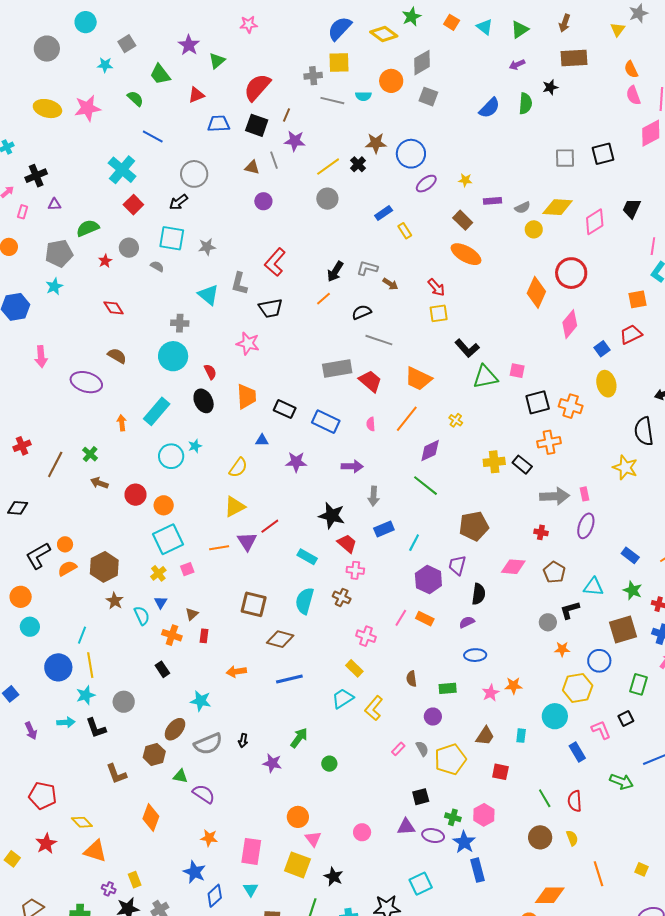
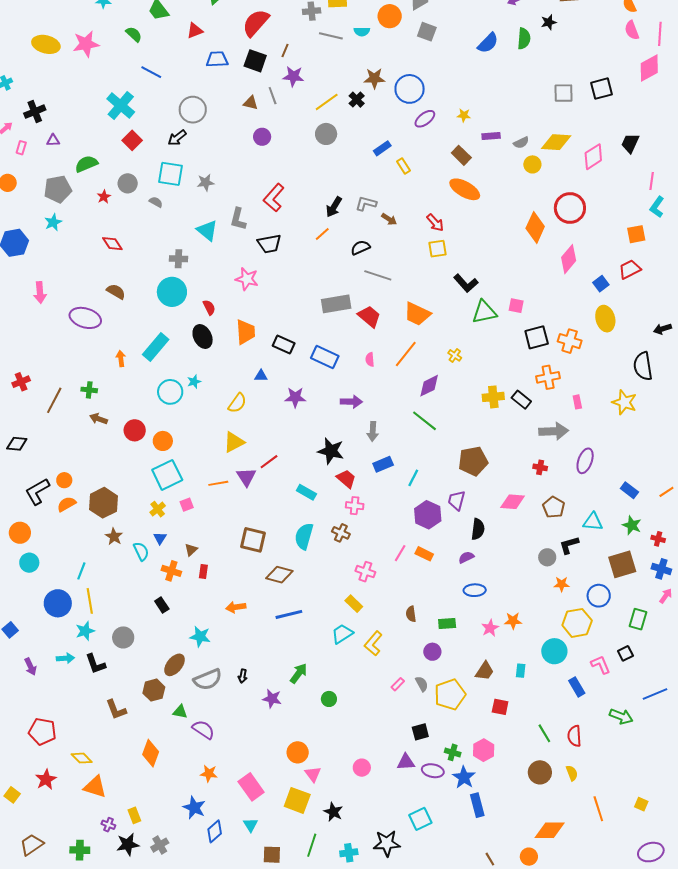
green cross: (90, 454) -> (89, 390), turned -35
pink rectangle: (585, 494) -> (577, 402), moved
pink rectangle: (251, 851) -> (251, 787), turned -44

